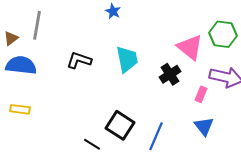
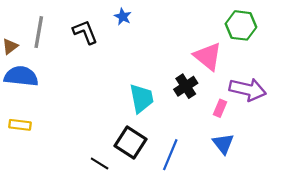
green hexagon: (223, 34) -> (241, 25), moved
cyan trapezoid: (127, 59) -> (142, 98), moved
black L-shape: (79, 60) -> (85, 32), moved, turned 50

